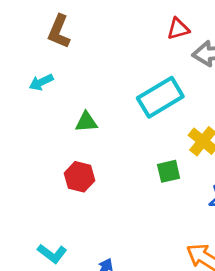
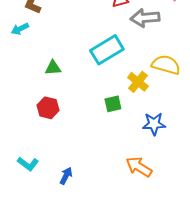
cyan arrow: (41, 82) -> (20, 29), moved

